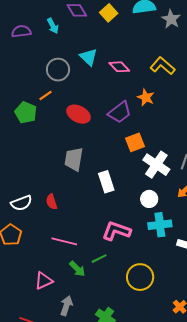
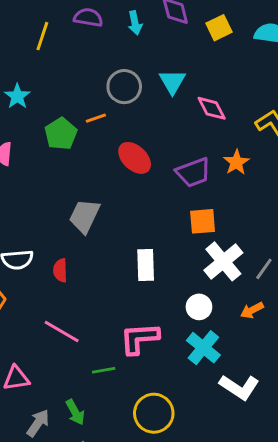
gray trapezoid: (74, 159) -> (85, 216), moved
cyan cross: (160, 225) -> (203, 348), turned 30
pink L-shape: (116, 231) -> (139, 338), turned -40
green arrow: (77, 269) -> (75, 412), moved

